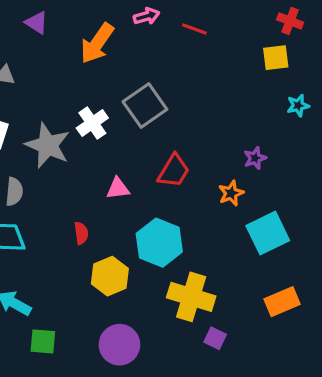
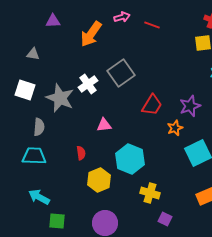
purple triangle: (37, 23) -> (53, 21), turned -35
purple star: (255, 158) -> (190, 106), size x1.5
red trapezoid: (174, 171) -> (152, 105), moved
yellow cross: (191, 297) -> (150, 193), size x0.7

